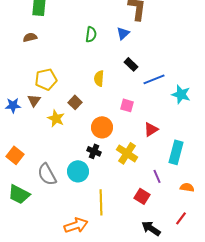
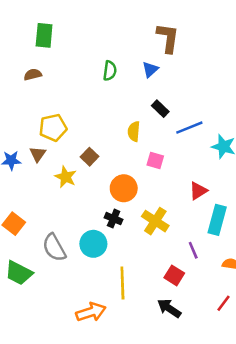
yellow semicircle: (99, 78) -> (134, 131), moved
red triangle: (151, 129) -> (198, 191), moved
black arrow: (151, 228) -> (169, 308), moved

